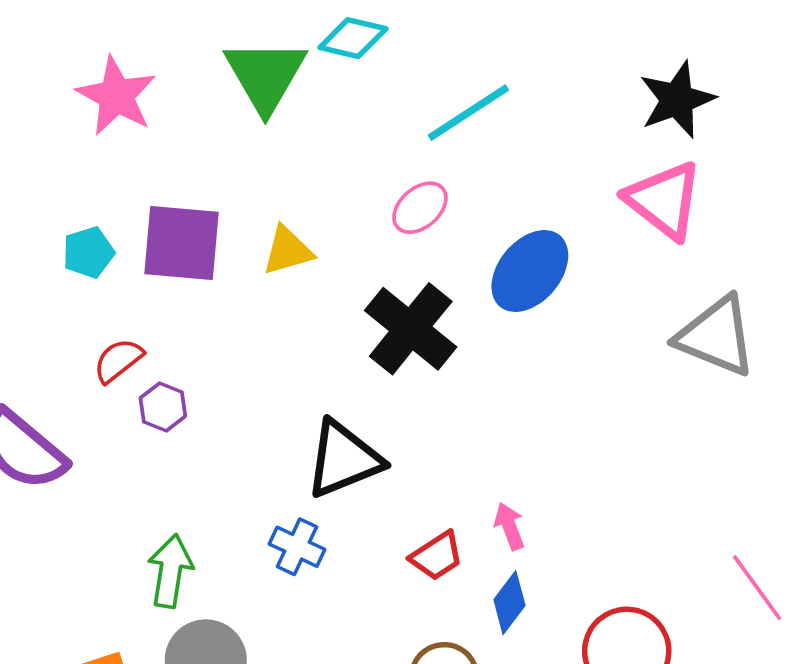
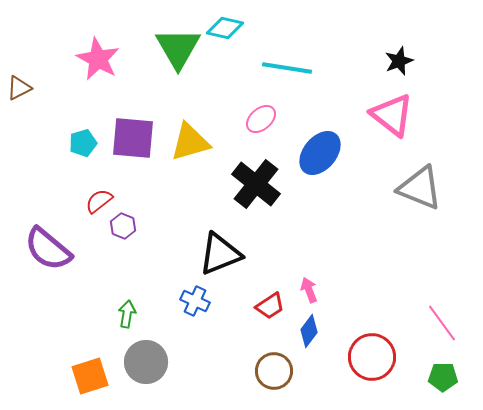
black star: (677, 100) -> (399, 61), size x0.7
cyan line: (468, 113) -> (287, 68), turned 42
yellow triangle: (288, 251) -> (190, 142), size x1.4
green arrow: (170, 571) -> (127, 314), size x0.7

